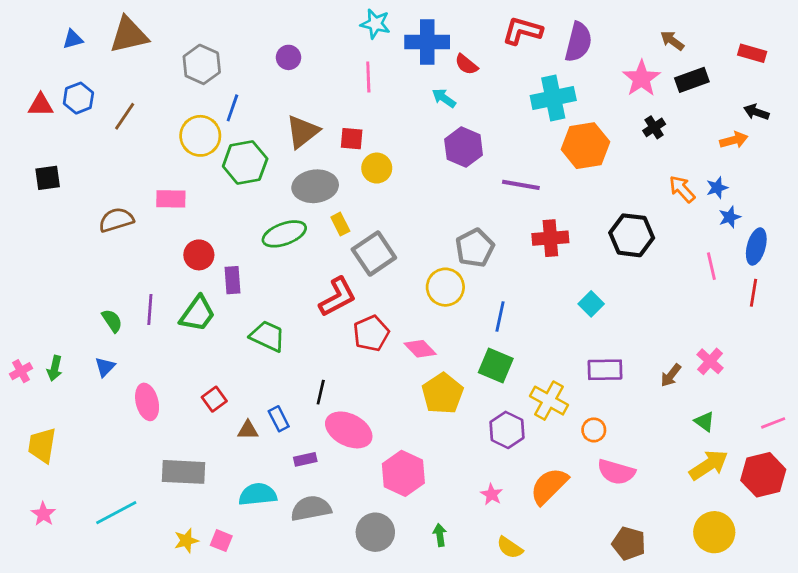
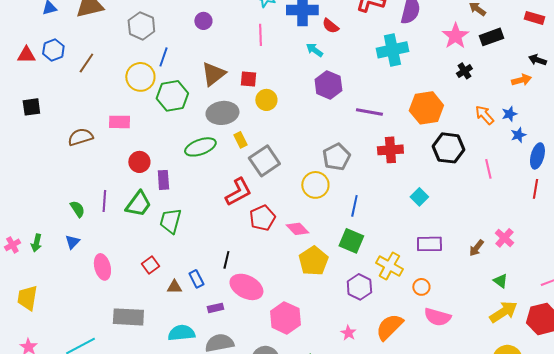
orange hexagon: (585, 146) -> (426, 108), moved
pink line: (711, 266) -> (488, 169), moved
green trapezoid: (267, 336) -> (170, 221), moved, turned -100

